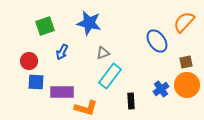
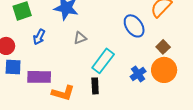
brown square: (186, 62) -> (163, 47), turned -32
cyan rectangle: (110, 76) -> (103, 61), moved
black rectangle: (131, 101) -> (95, 86), moved

